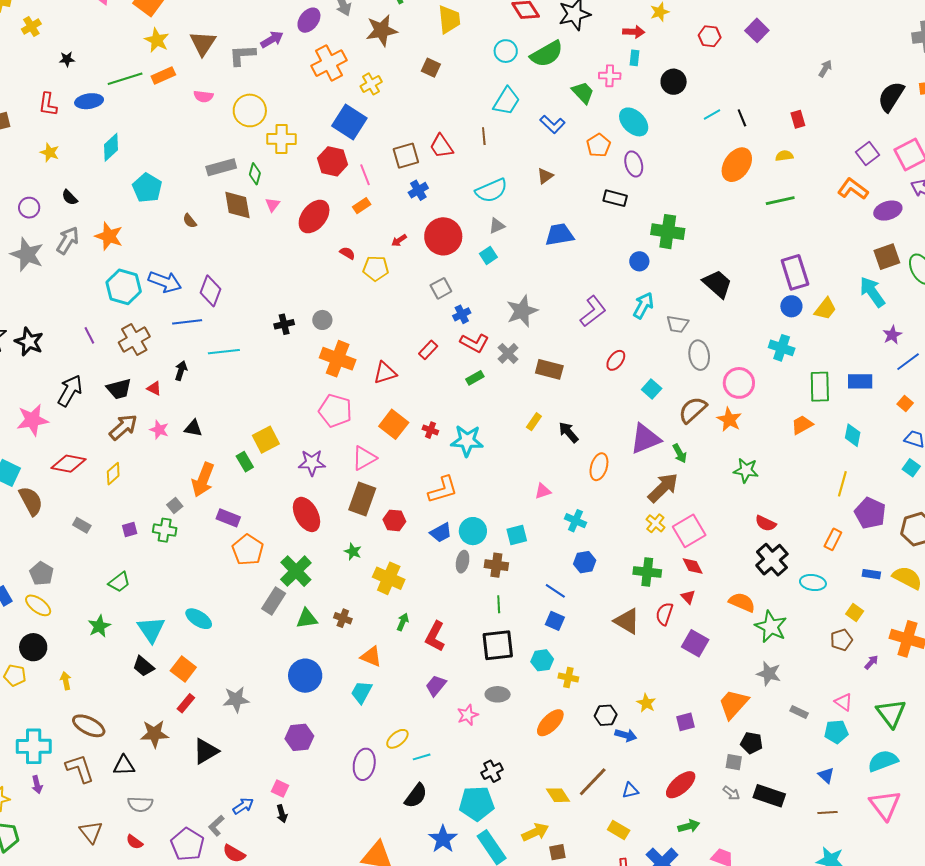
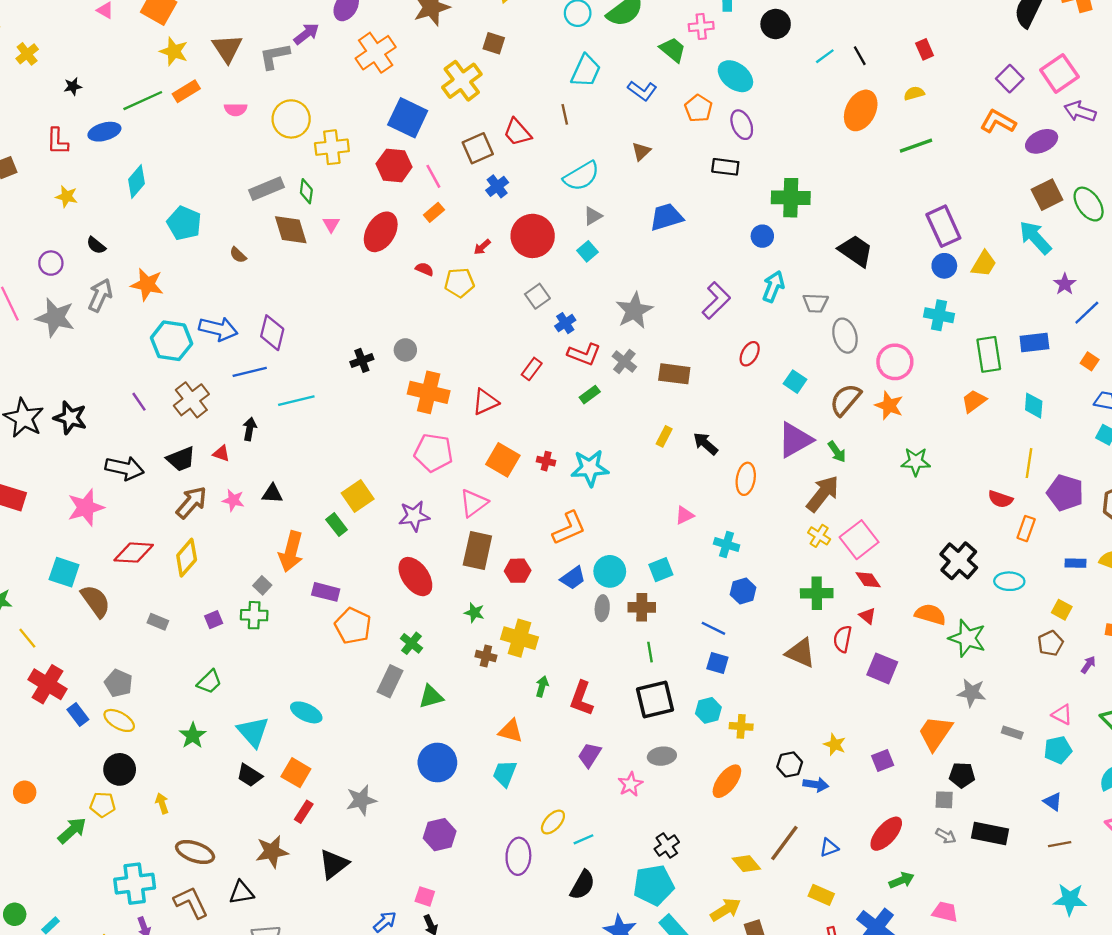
yellow cross: (371, 84) -> (462, 81), moved, size x1.6
black arrow: (70, 391) -> (125, 468), turned 80
yellow diamond: (113, 474) -> (187, 558), size x1.4
red semicircle: (766, 523) -> (1000, 499), moved
green cross: (296, 571) -> (411, 643), size x0.6
brown cross: (343, 618) -> (486, 656), moved

